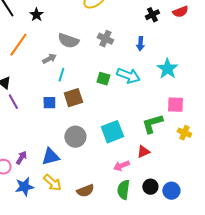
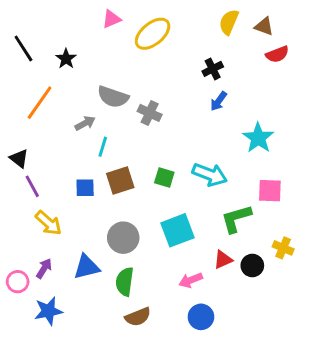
black cross: (152, 15) -> (213, 69), moved
gray cross: (105, 39) -> (150, 113), moved
blue arrow: (140, 44) -> (219, 101), turned 32
cyan arrow: (128, 76) -> (210, 175), moved
green square: (103, 79) -> (164, 177), moved
yellow cross: (184, 133) -> (283, 248), moved
yellow arrow: (52, 183) -> (48, 223), moved
black circle: (150, 187) -> (252, 266), moved
green semicircle: (123, 190) -> (125, 282), moved
blue circle: (171, 191) -> (201, 317), moved

